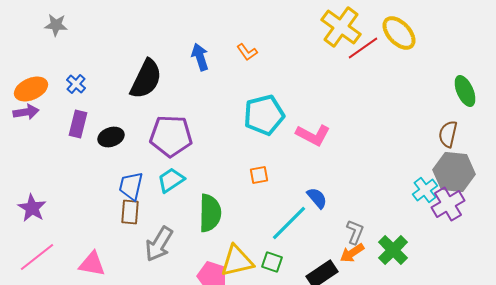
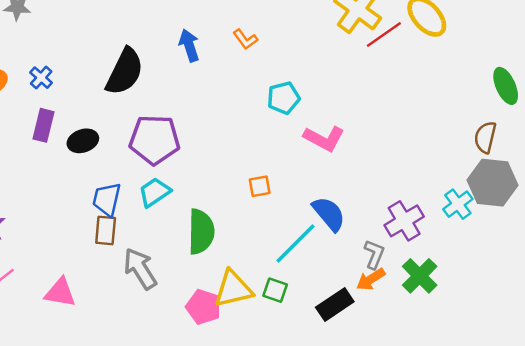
cyan pentagon: (264, 115) -> (284, 98), moved, size x0.7
blue semicircle: (317, 198) -> (329, 214), size x1.4
purple cross: (448, 204) -> (404, 221), moved
gray arrow: (159, 244) -> (140, 269), turned 117

